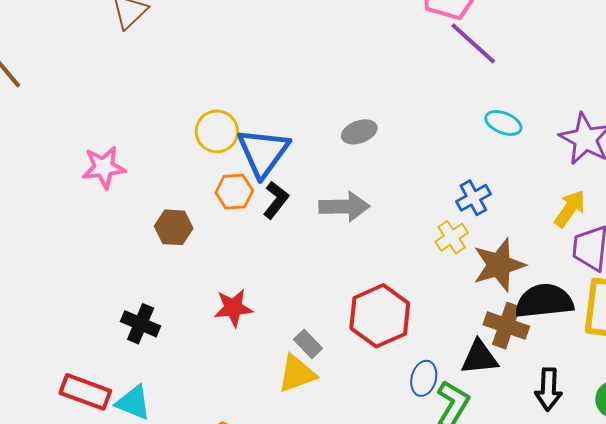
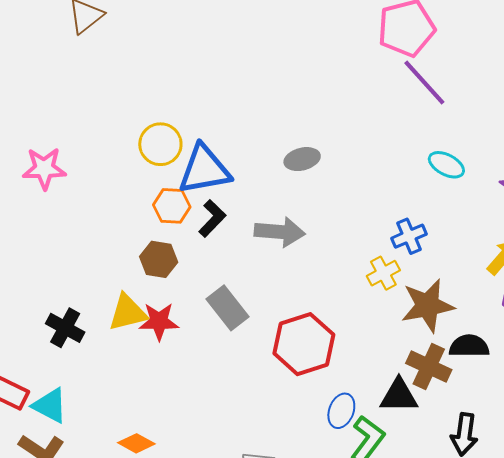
blue triangle: (263, 152) -> (204, 170), turned 38
brown hexagon: (174, 227) -> (159, 259), moved
black semicircle: (544, 301) -> (469, 346), size x0.7
gray rectangle: (308, 344) -> (228, 308), moved, size x1.5
yellow triangle: (297, 374) -> (128, 313), moved

